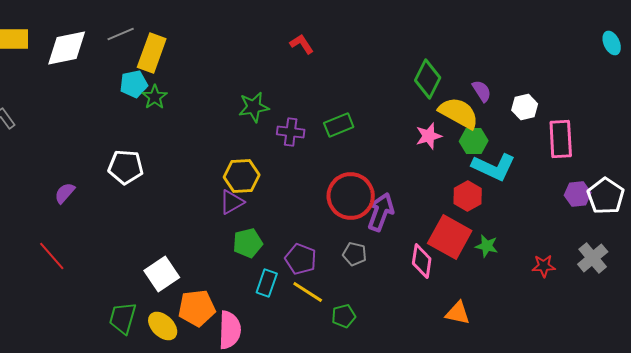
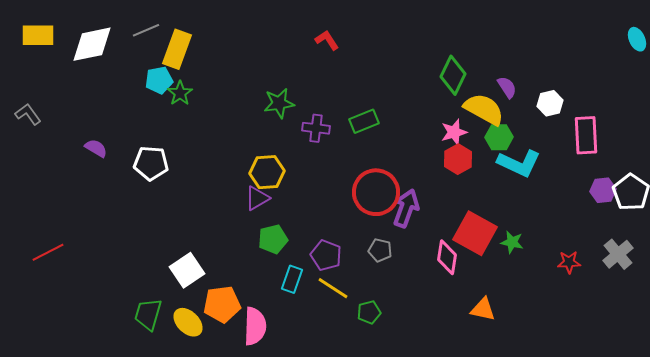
purple semicircle: (65, 193) -> (96, 148), moved, turned 80
red hexagon: (468, 196) -> (458, 159), moved
red line: (52, 256) -> (48, 252), moved, turned -76

